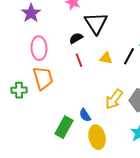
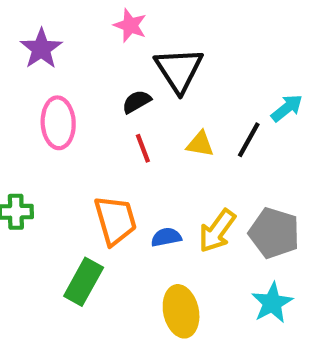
orange trapezoid: (43, 78) -> (115, 220), moved
blue semicircle: (85, 115) -> (166, 237), moved, turned 112
green rectangle: (64, 127) -> (84, 282), moved

